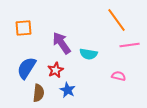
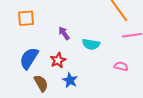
purple arrow: (62, 43) -> (64, 33), size x0.6
brown semicircle: (39, 93) -> (41, 83), turned -36

